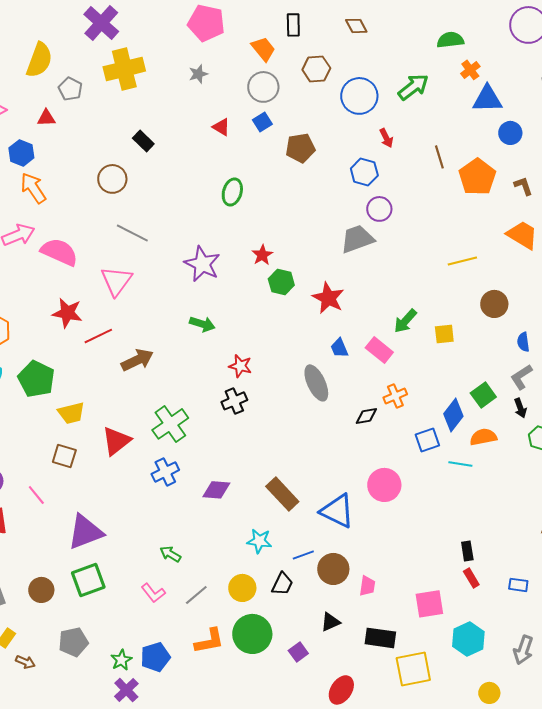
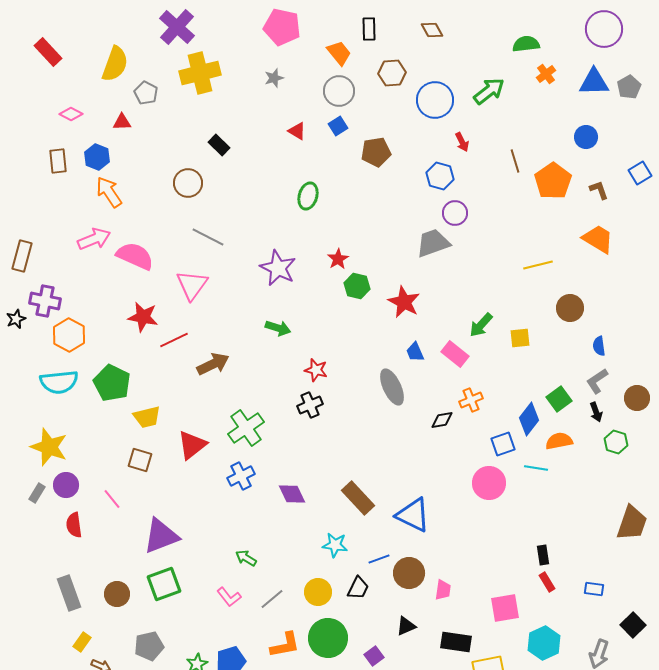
blue triangle: (487, 99) -> (594, 82), moved
pink circle: (384, 485) -> (489, 483), moved
purple diamond: (216, 490) -> (292, 494), turned 60

